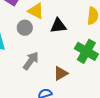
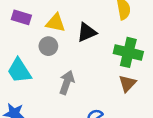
brown triangle: (61, 73) -> (127, 83), moved

